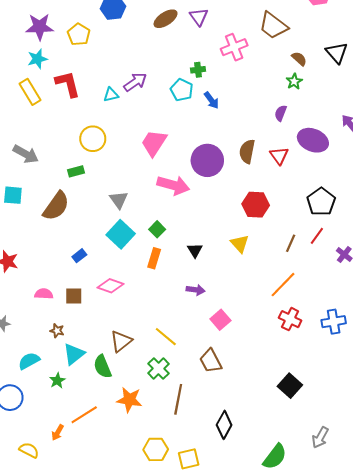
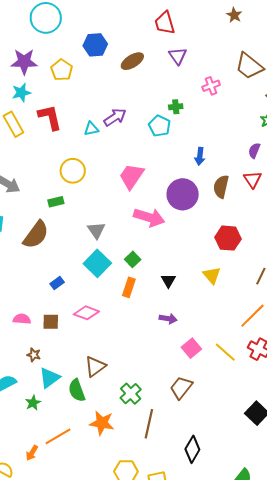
brown ellipse: (166, 19) -> (132, 61), moved
pink cross: (234, 47) -> (211, 86), size x0.7
blue arrow: (211, 100) -> (200, 156), moved, turned 42
red triangle: (279, 156) -> (253, 179), moved
yellow line: (166, 337) -> (225, 352), moved
brown trapezoid: (211, 361) -> (181, 388), turned 65

